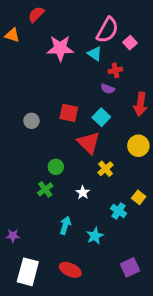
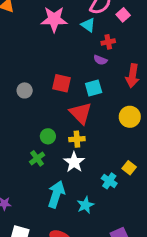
cyan square: (101, 117) -> (94, 88), turned 30
yellow cross: (105, 169) -> (77, 139), moved, turned 35
white star: (83, 193) -> (74, 162), size x1.5
cyan arrow: (65, 225) -> (56, 194), size x1.5

